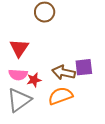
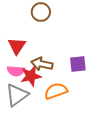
brown arrow: (64, 73) -> (42, 64), moved
red star: (34, 80) -> (31, 76), size x1.5

